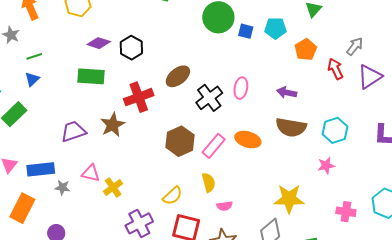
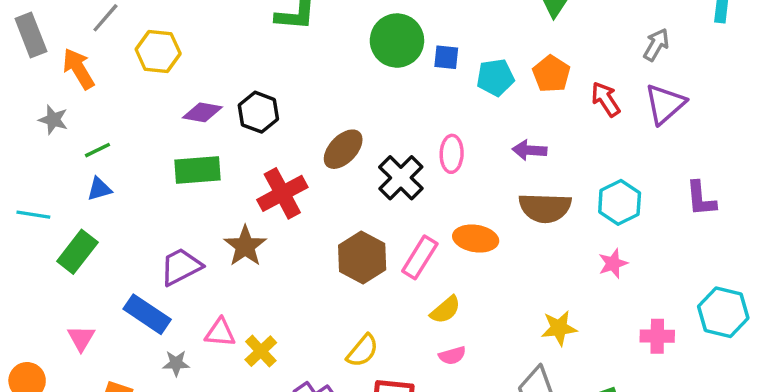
cyan pentagon: (275, 28) -> (495, 77), moved
gray arrow: (355, 46) -> (656, 45), moved
blue triangle: (32, 79) -> (99, 189), turned 35
blue rectangle: (41, 169) -> (147, 314), moved, turned 48
yellow semicircle: (209, 183) -> (445, 310), moved, turned 72
yellow star: (289, 199) -> (559, 328), size x0.7

